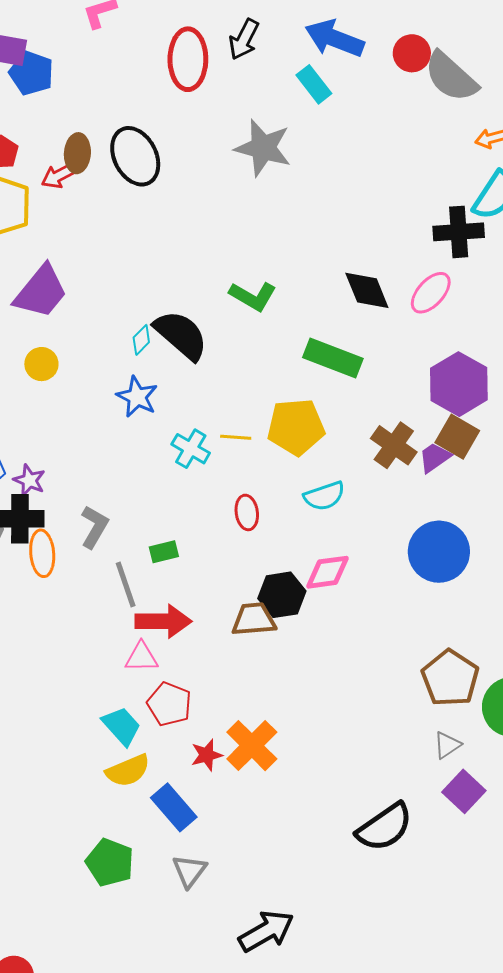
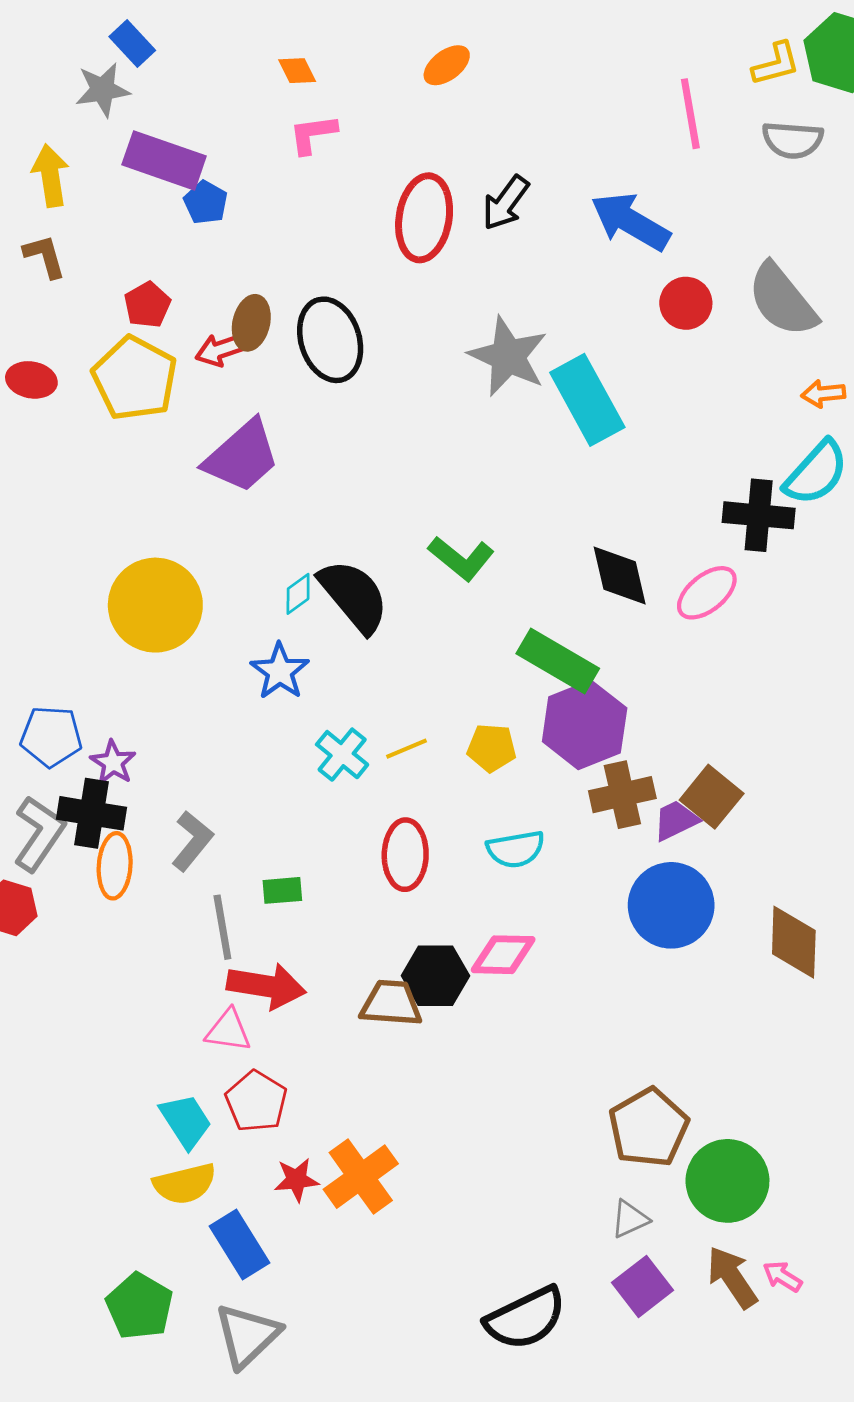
red circle: (412, 53) -> (686, 303), moved
blue pentagon: (31, 73) -> (206, 202), size x0.7
cyan rectangle: (314, 84) -> (587, 400), moved, size x1.6
purple trapezoid: (41, 292) -> (242, 456), moved
yellow circle: (41, 364) -> (155, 605), size x2.0
purple hexagon: (459, 384) -> (585, 725), moved
yellow pentagon: (296, 427) -> (492, 748), size x0.6
yellow line: (236, 437) -> (406, 749), turned -36
brown cross: (394, 445) -> (622, 795), turned 33
red ellipse: (247, 512) -> (405, 855), size x1.4
blue circle: (439, 552) -> (671, 905), moved
gray triangle: (189, 871) -> (247, 1335), size x1.4

